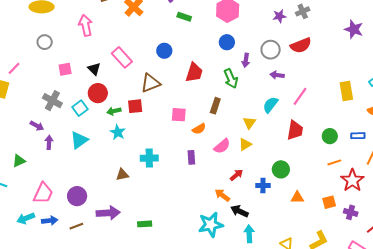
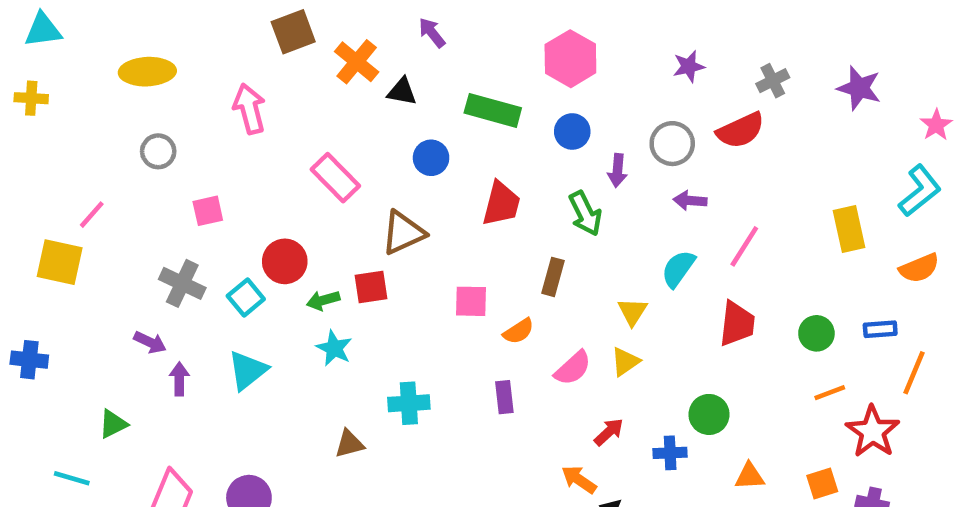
gray cross: (303, 11) -> (773, 81), moved
green rectangle: (184, 17) -> (493, 110), moved, size x1.6
black triangle: (94, 69) -> (402, 92), moved, turned -32

